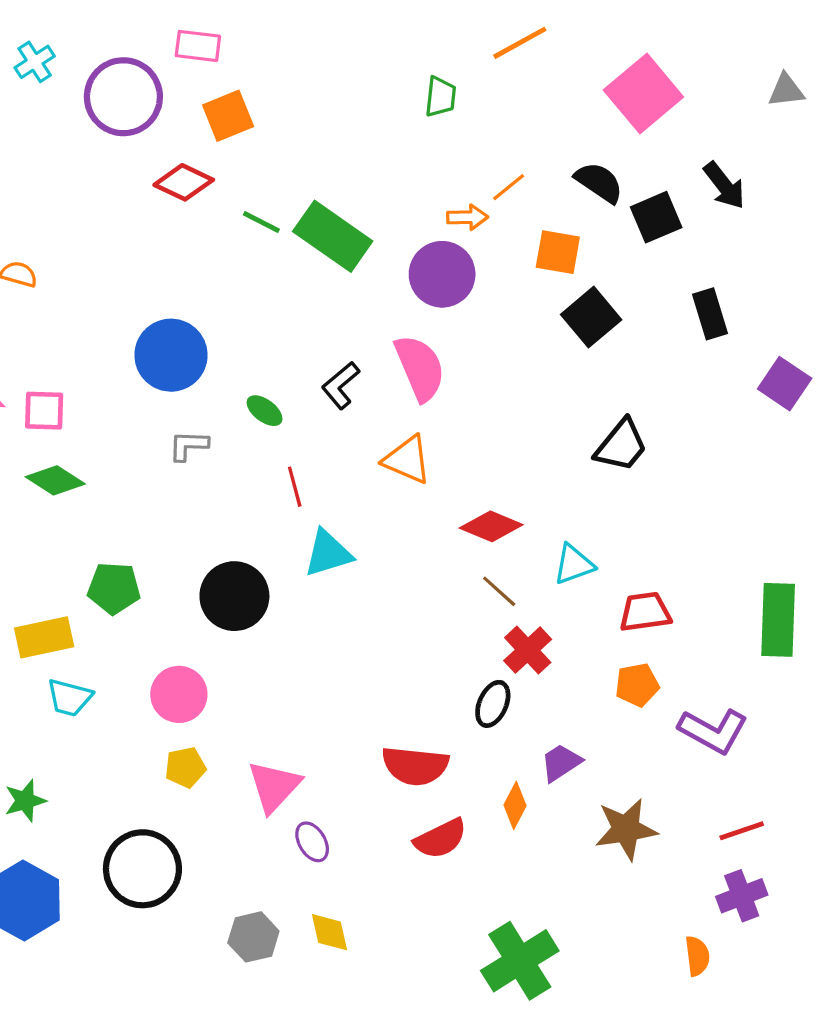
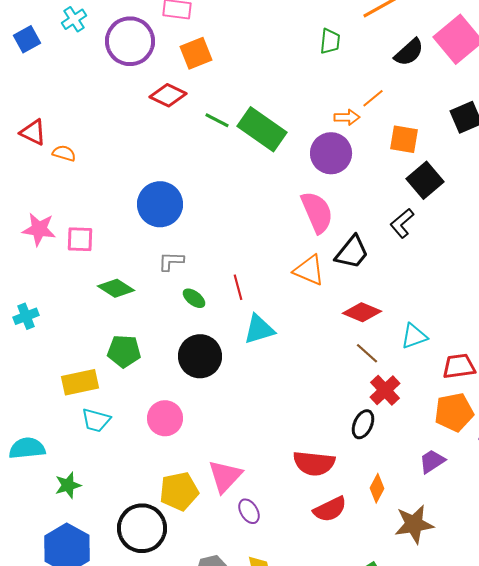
black semicircle: (599, 182) -> (409, 52), moved, turned 104
black L-shape: (341, 385) -> (402, 223), moved
green ellipse: (265, 411) -> (194, 298), moved
black trapezoid: (621, 445) -> (352, 252), moved
green diamond: (55, 480) -> (116, 288), moved
orange pentagon: (637, 685) -> (454, 412), size x1.4
purple trapezoid: (561, 763) -> (432, 461), moved
yellow pentagon: (185, 767) -> (179, 491), moved, size x1.5
brown star: (626, 829) -> (414, 524), moved

